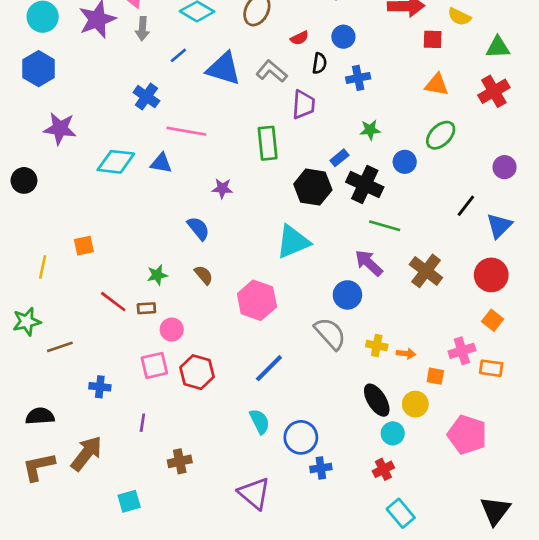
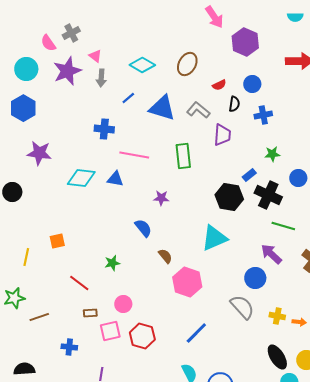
blue cross: (146, 97) -> (104, 129), turned -30
green rectangle: (268, 143) -> (183, 156), moved
brown semicircle: (204, 275) -> (165, 256), moved
brown rectangle: (146, 308) -> (90, 313), moved

